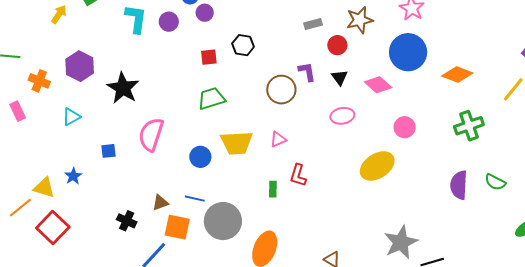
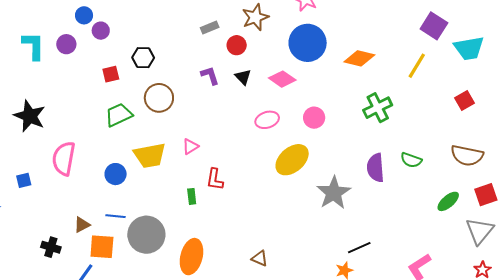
brown circle: (281, 90) -> (159, 98), moved
pink ellipse: (342, 116) -> (267, 120), moved
gray star: (401, 242) -> (334, 193), moved

